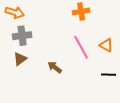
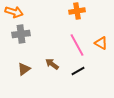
brown triangle: (20, 59) -> (24, 69), moved
black line: (108, 75) -> (78, 71), moved, turned -32

